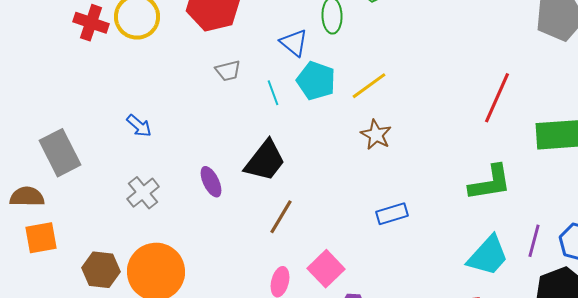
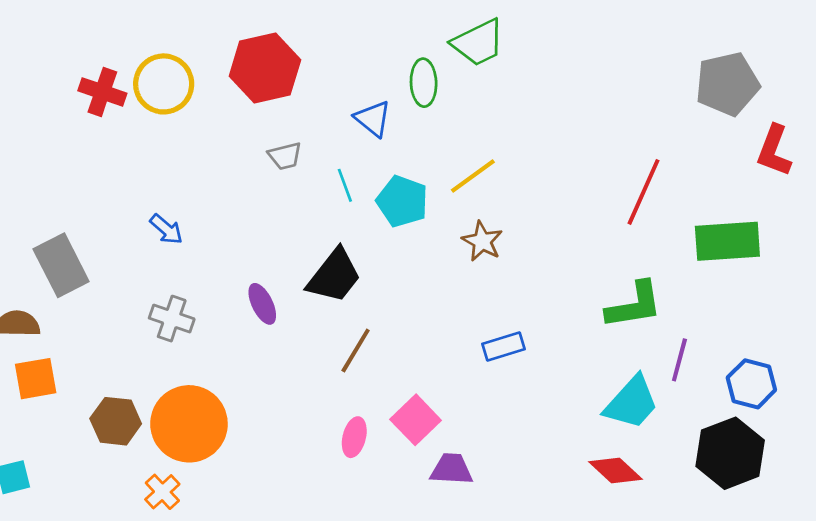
cyan pentagon: (316, 81) -> (402, 201), moved
gray cross: (143, 193) -> (172, 319), turned -32
purple line: (534, 241) -> (679, 360), moved

